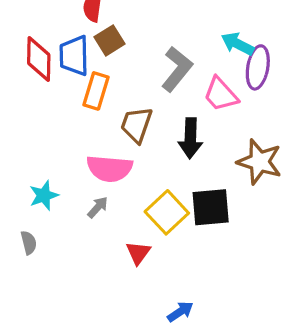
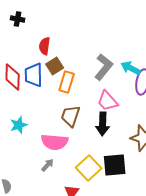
gray L-shape: (177, 69) -> (104, 67), moved
orange rectangle: (96, 91) -> (67, 82), moved
pink trapezoid: (221, 94) -> (108, 101), moved
cyan star: (44, 195) -> (19, 125), moved

